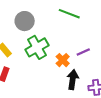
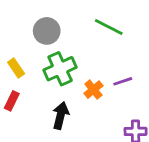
black arrow: (73, 80) -> (61, 116), moved

